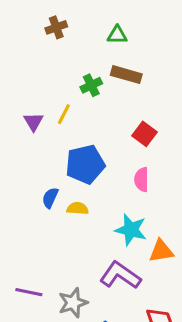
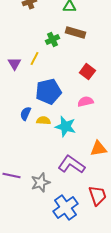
pink semicircle: (141, 180) -> (85, 102), turned 77
cyan star: (131, 230) -> (65, 127), moved

